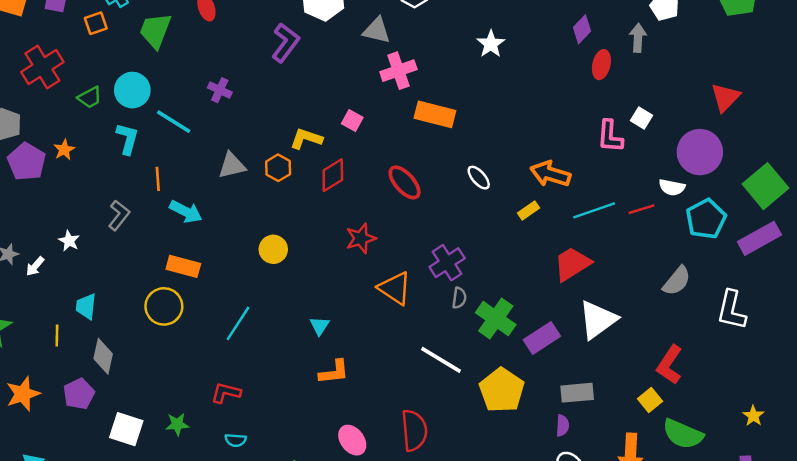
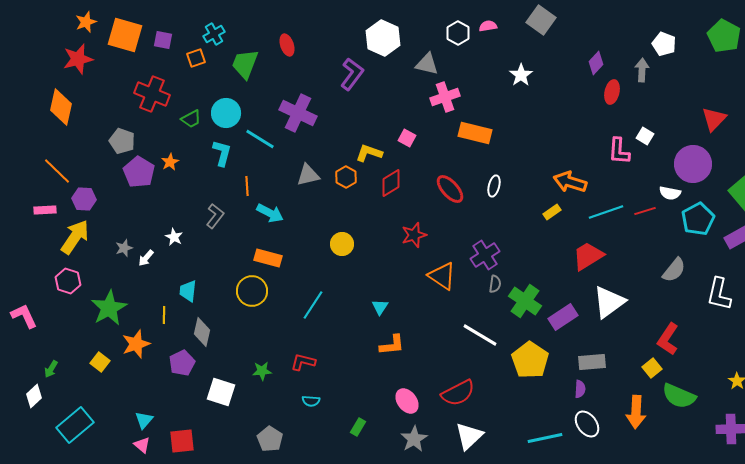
red cross: (42, 67) -> (152, 94), turned -36
purple cross: (220, 90) -> (298, 113), size x1.8
white ellipse: (479, 178) -> (494, 186), moved, turned 55
orange star: (23, 394) -> (136, 344), moved
green star: (177, 424) -> (262, 371), moved
red semicircle: (414, 430) -> (458, 393), turned 68

